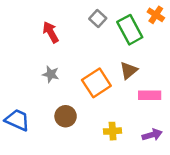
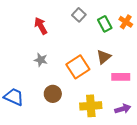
orange cross: (156, 15) -> (126, 22), moved
green rectangle: (130, 30) -> (105, 24), size x0.7
yellow cross: (113, 131) -> (91, 106), size x1.5

